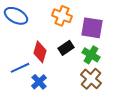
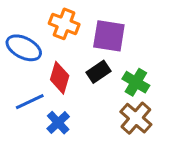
blue ellipse: (16, 16) -> (24, 48), moved
orange cross: (62, 16) -> (64, 24), moved
purple square: (92, 28) -> (109, 36), moved

